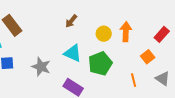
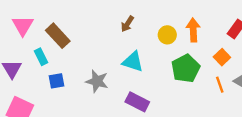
green pentagon: (100, 64) -> (186, 68), moved
orange line: (134, 80) -> (220, 85), moved

